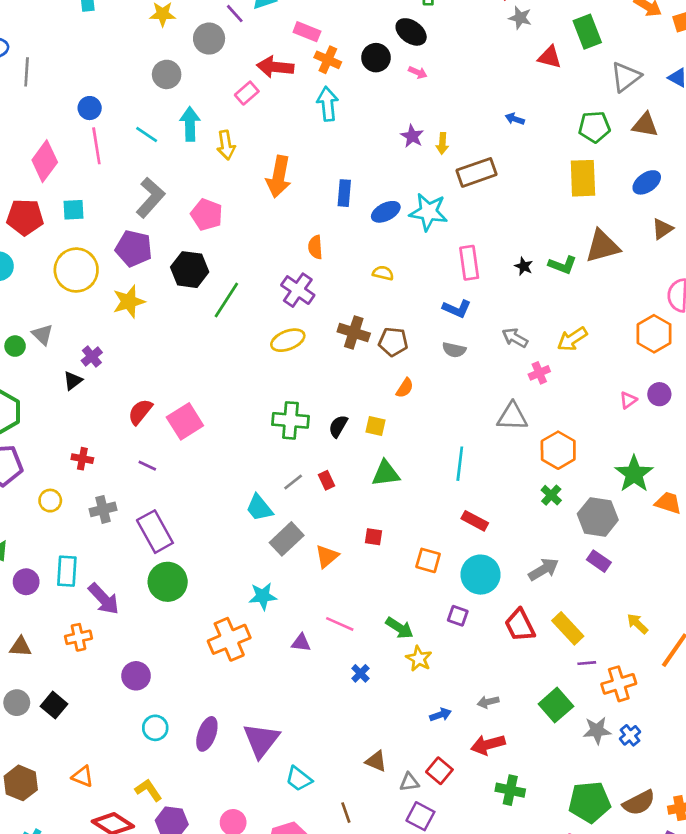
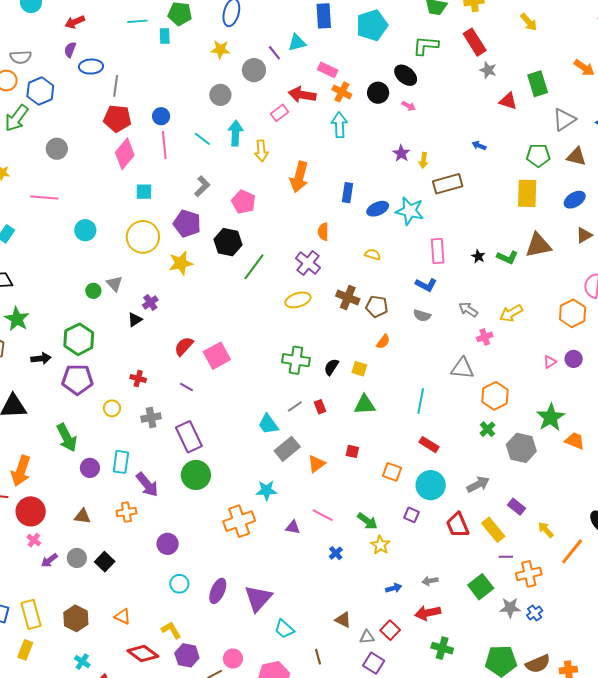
gray L-shape: (150, 198) -> (202, 186), size x0.7
red pentagon: (25, 217) -> (117, 118), moved
purple rectangle: (599, 561) -> (517, 507), moved

